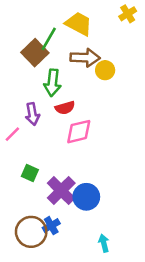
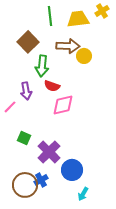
yellow trapezoid: (79, 24) -> (78, 19), moved, turned -35
green line: (49, 39) -> (50, 16), moved, turned -36
red semicircle: (65, 108) -> (52, 86), turned 35
blue circle: (86, 197) -> (72, 170), moved
cyan arrow: (104, 243) -> (83, 194), turned -136

